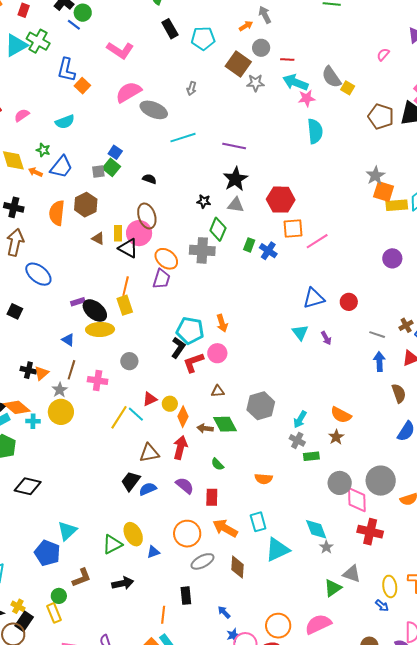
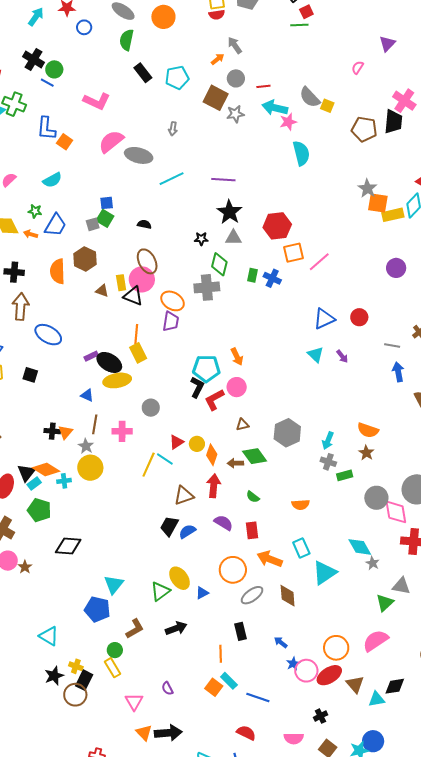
blue square: (115, 152) -> (107, 203), turned -32

